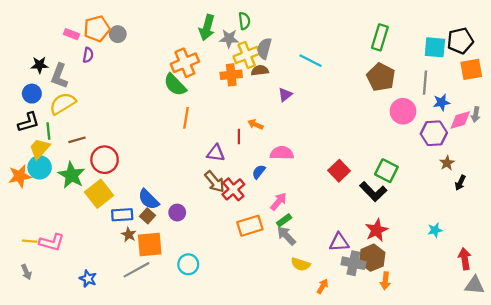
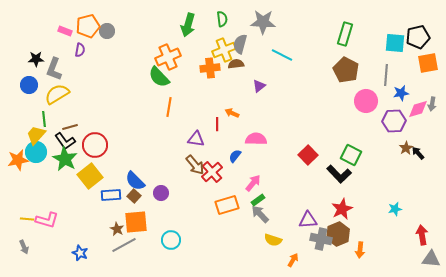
gray star: (229, 39) -> (263, 22), moved, size x1.4
black L-shape: (29, 122) -> (65, 141), moved, turned 70
black arrow: (460, 183) -> (418, 153), moved, turned 112
brown star: (129, 235) -> (117, 229), moved
orange arrow: (385, 281) -> (360, 250), moved

